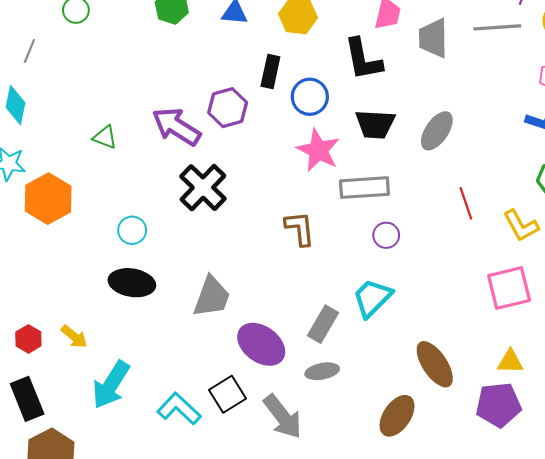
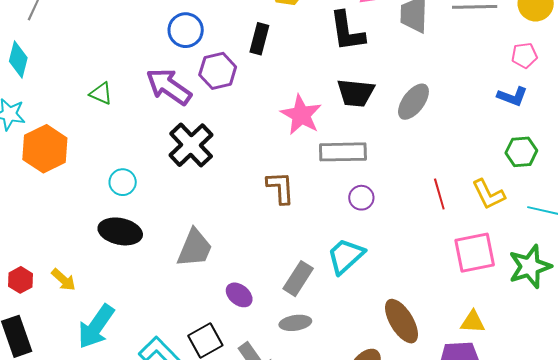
blue circle: (310, 97) -> (186, 30), moved
red line: (466, 203) -> (439, 194), moved
purple ellipse: (261, 344) -> (239, 295), size x0.6

